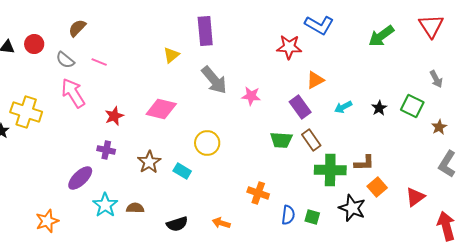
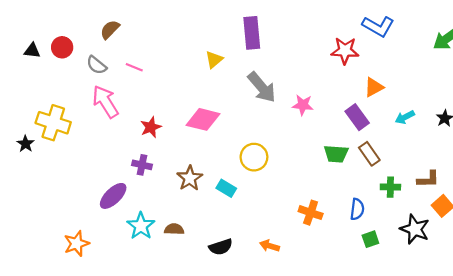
green cross: (330, 170) -> (390, 187), size x0.6
blue semicircle: (288, 215) -> (357, 209), moved
green square: (312, 217) -> (370, 239), turned -35

